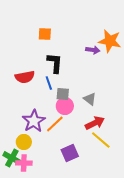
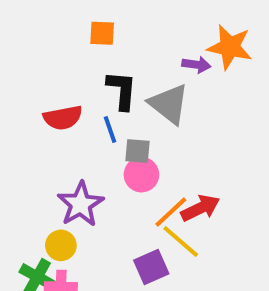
gray triangle: (90, 99) -> (169, 104), moved, size x1.6
orange line: (55, 124) -> (171, 212), moved
yellow line: (101, 140) -> (181, 241), moved

